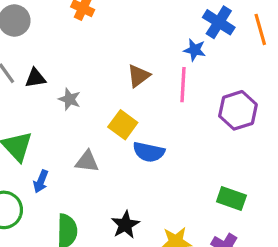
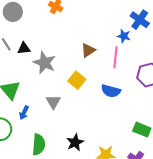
gray star: (70, 99) -> (44, 63), size x1.6
blue semicircle: (149, 152) -> (111, 91), moved
gray triangle: (87, 161) -> (53, 102), turned 49

